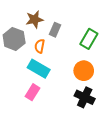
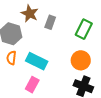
brown star: (35, 19) -> (30, 14), turned -30
orange semicircle: (40, 46) -> (11, 58), moved

